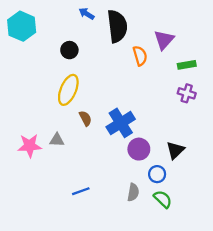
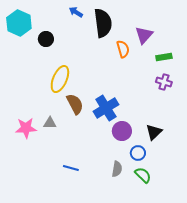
black circle: (69, 50) -> (46, 39), moved
brown semicircle: (85, 118) -> (75, 104), size x1.5
blue line: (81, 191) -> (71, 168), turned 35

